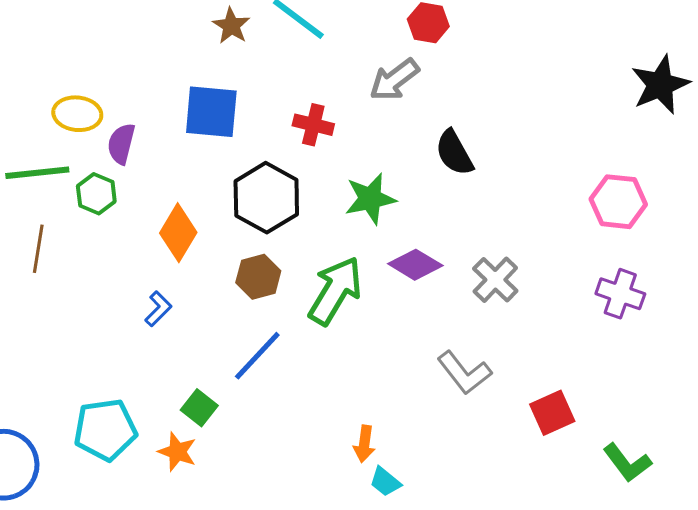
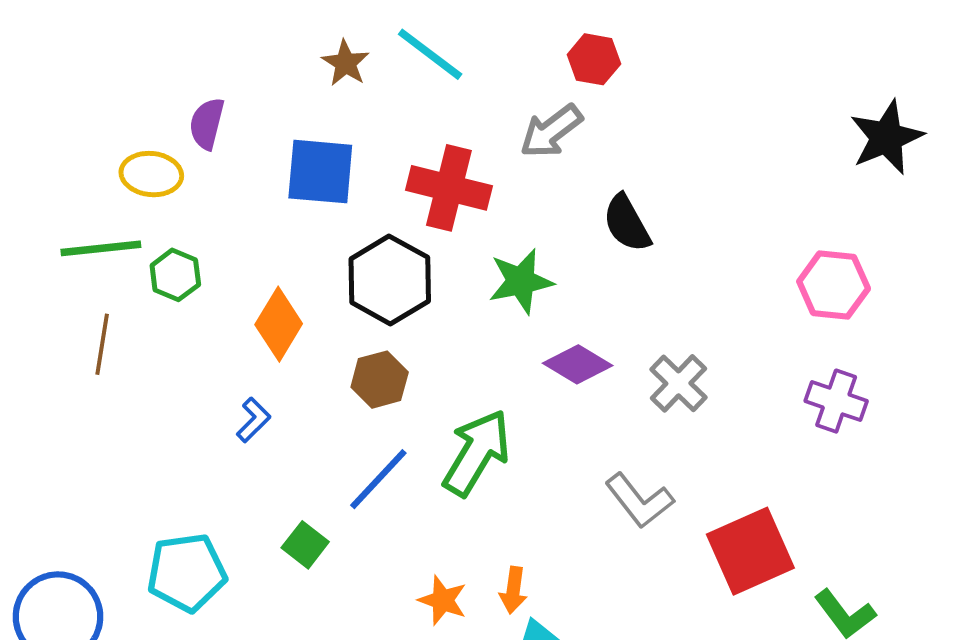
red cross: (313, 125) -> (449, 188), size x1.6
purple semicircle: (121, 144) -> (207, 124), moved
green arrow: (335, 291) -> (477, 453), moved
red square: (552, 413) -> (750, 551), size x1.5
orange star: (177, 452) -> (443, 600), moved

